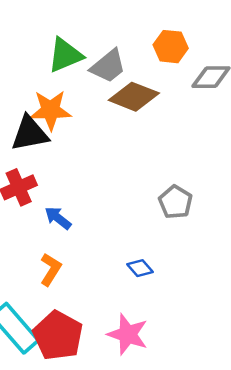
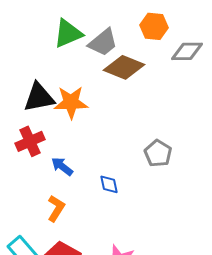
orange star: (51, 110) -> (71, 102), moved
blue diamond: (140, 268) -> (109, 184), moved, turned 30

